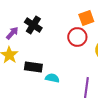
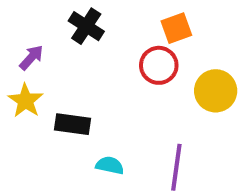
black cross: (33, 25) -> (86, 26), moved
cyan semicircle: (52, 78) -> (110, 165), moved

